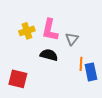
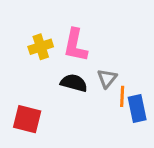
gray triangle: (72, 39) -> (107, 78), moved

